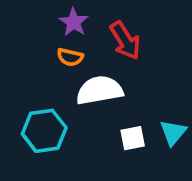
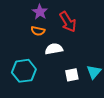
white semicircle: (99, 90) -> (54, 49), size x0.7

